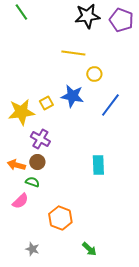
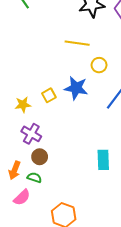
yellow star: (21, 112) -> (23, 105), size x0.6
purple cross: (40, 139) -> (31, 134), moved
orange arrow: (16, 165) -> (15, 170), moved, turned -84

